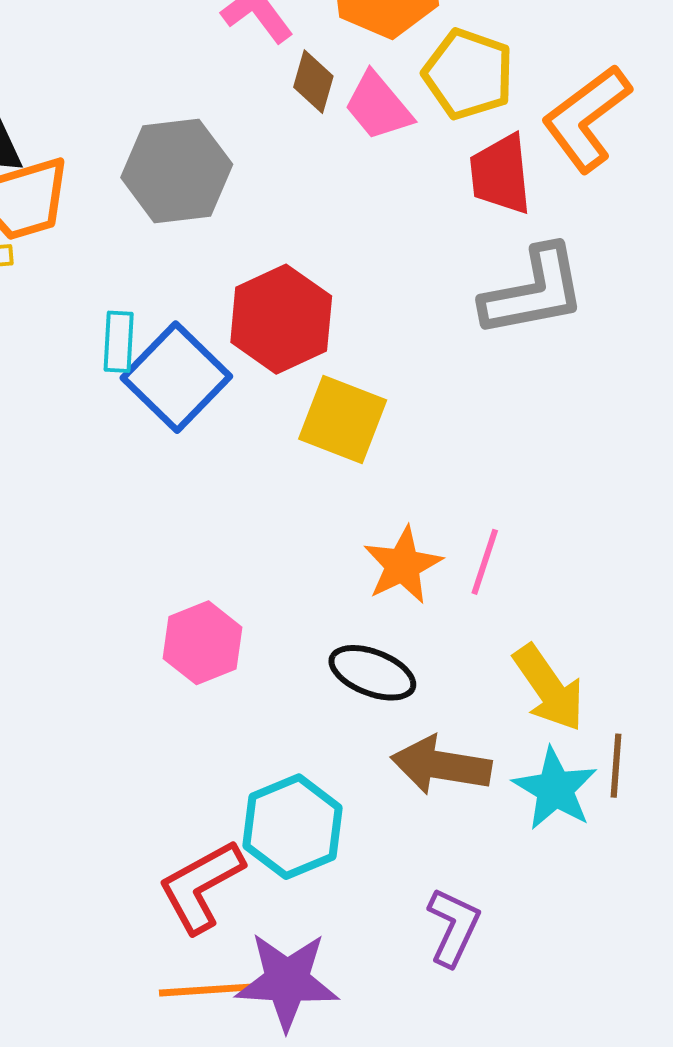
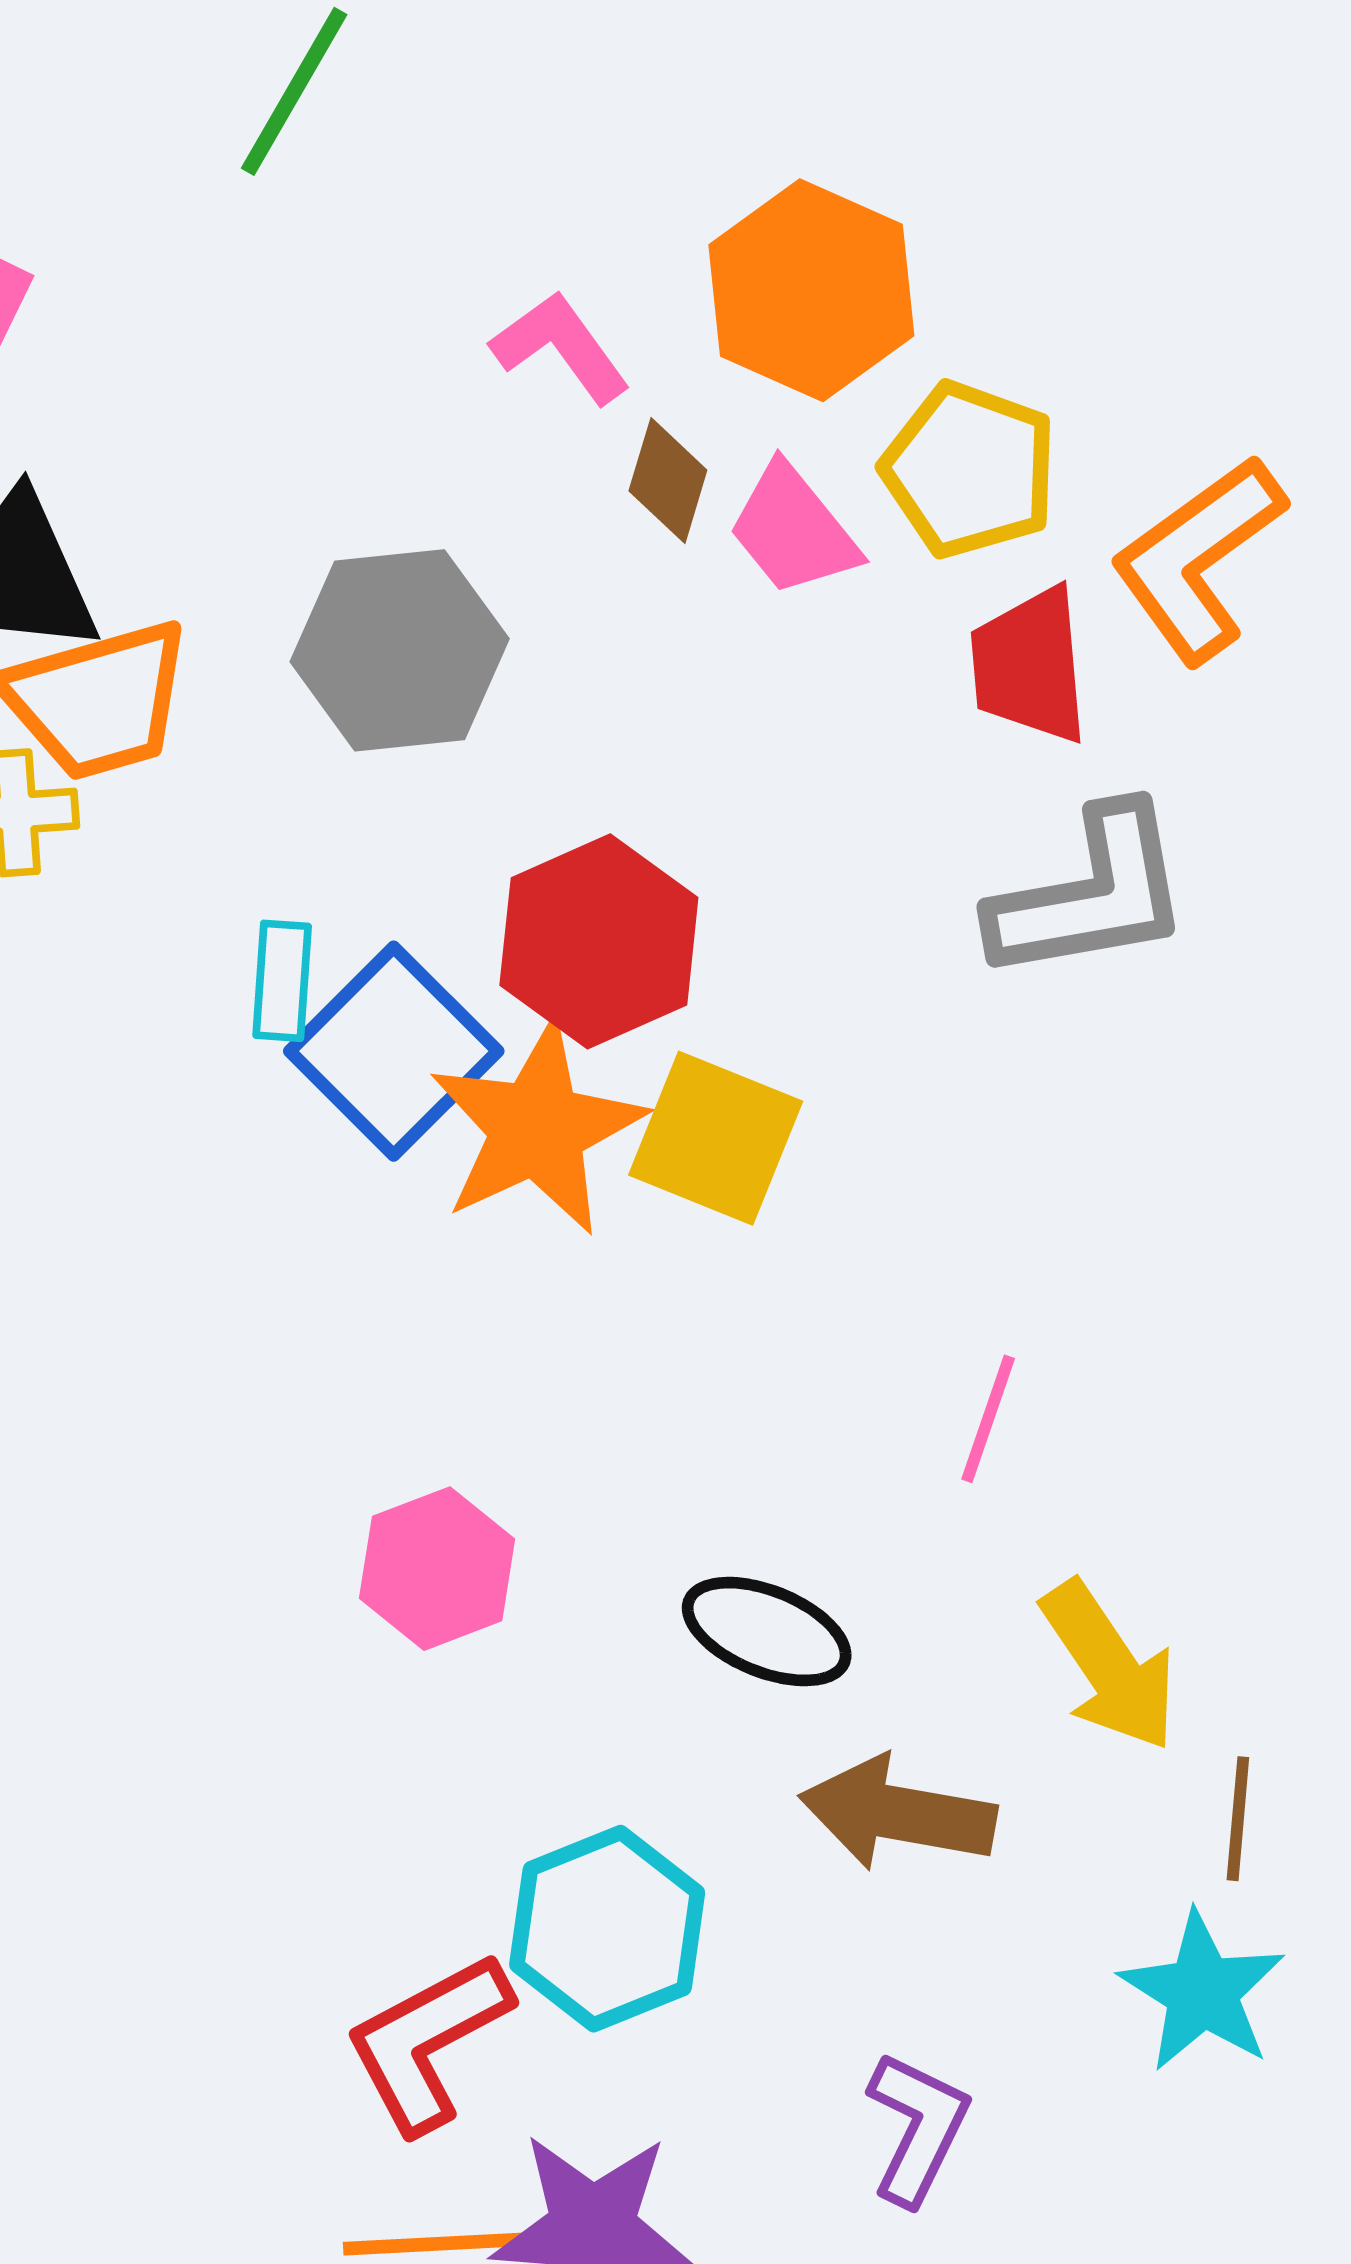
orange star: (403, 565) -> (537, 1128), moved, size x1.4
cyan star: (555, 789) -> (1202, 1992), moved

